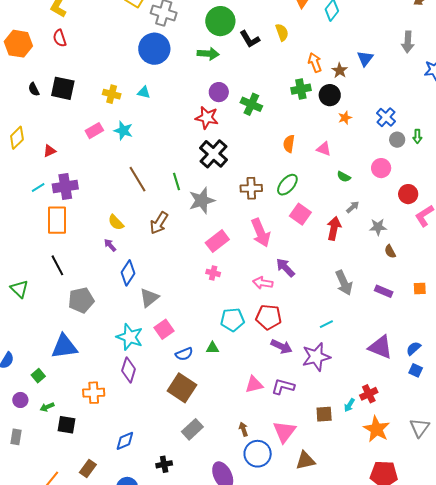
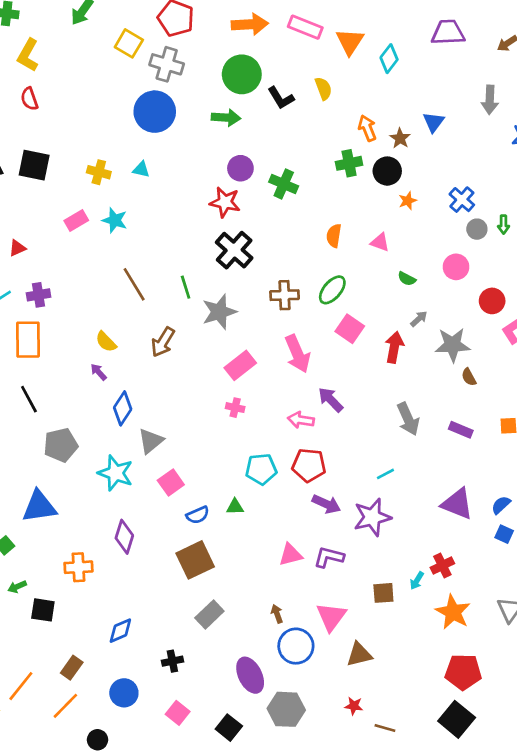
purple cross: (65, 186) -> (38, 295), size x0.7
gray star: (378, 227) -> (453, 345), size x1.5
cyan star: (130, 337) -> (116, 473), moved
brown square: (182, 388) -> (195, 560), turned 32

